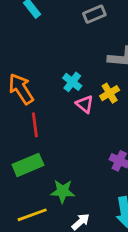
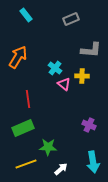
orange arrow: (21, 89) -> (18, 57), moved, turned 65
yellow cross: (110, 93) -> (82, 76), turned 32

